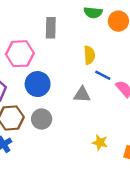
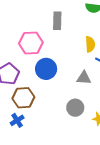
gray circle: (42, 119) -> (75, 108), moved

